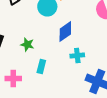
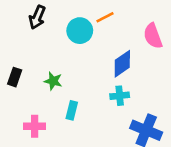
blue diamond: (65, 32) -> (122, 64), moved

